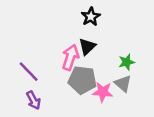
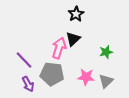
gray pentagon: (82, 80) -> (52, 74), moved
gray triangle: (123, 84) -> (106, 81), moved, turned 35

